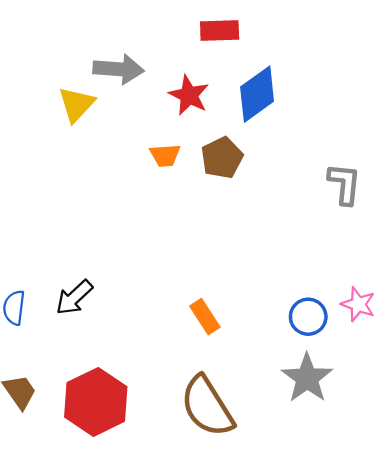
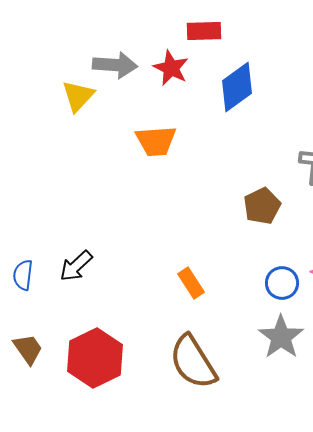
red star: (189, 95) -> (171, 68), moved
orange trapezoid: (165, 155) -> (156, 141), size x1.5
brown pentagon: (222, 158) -> (262, 206), moved

